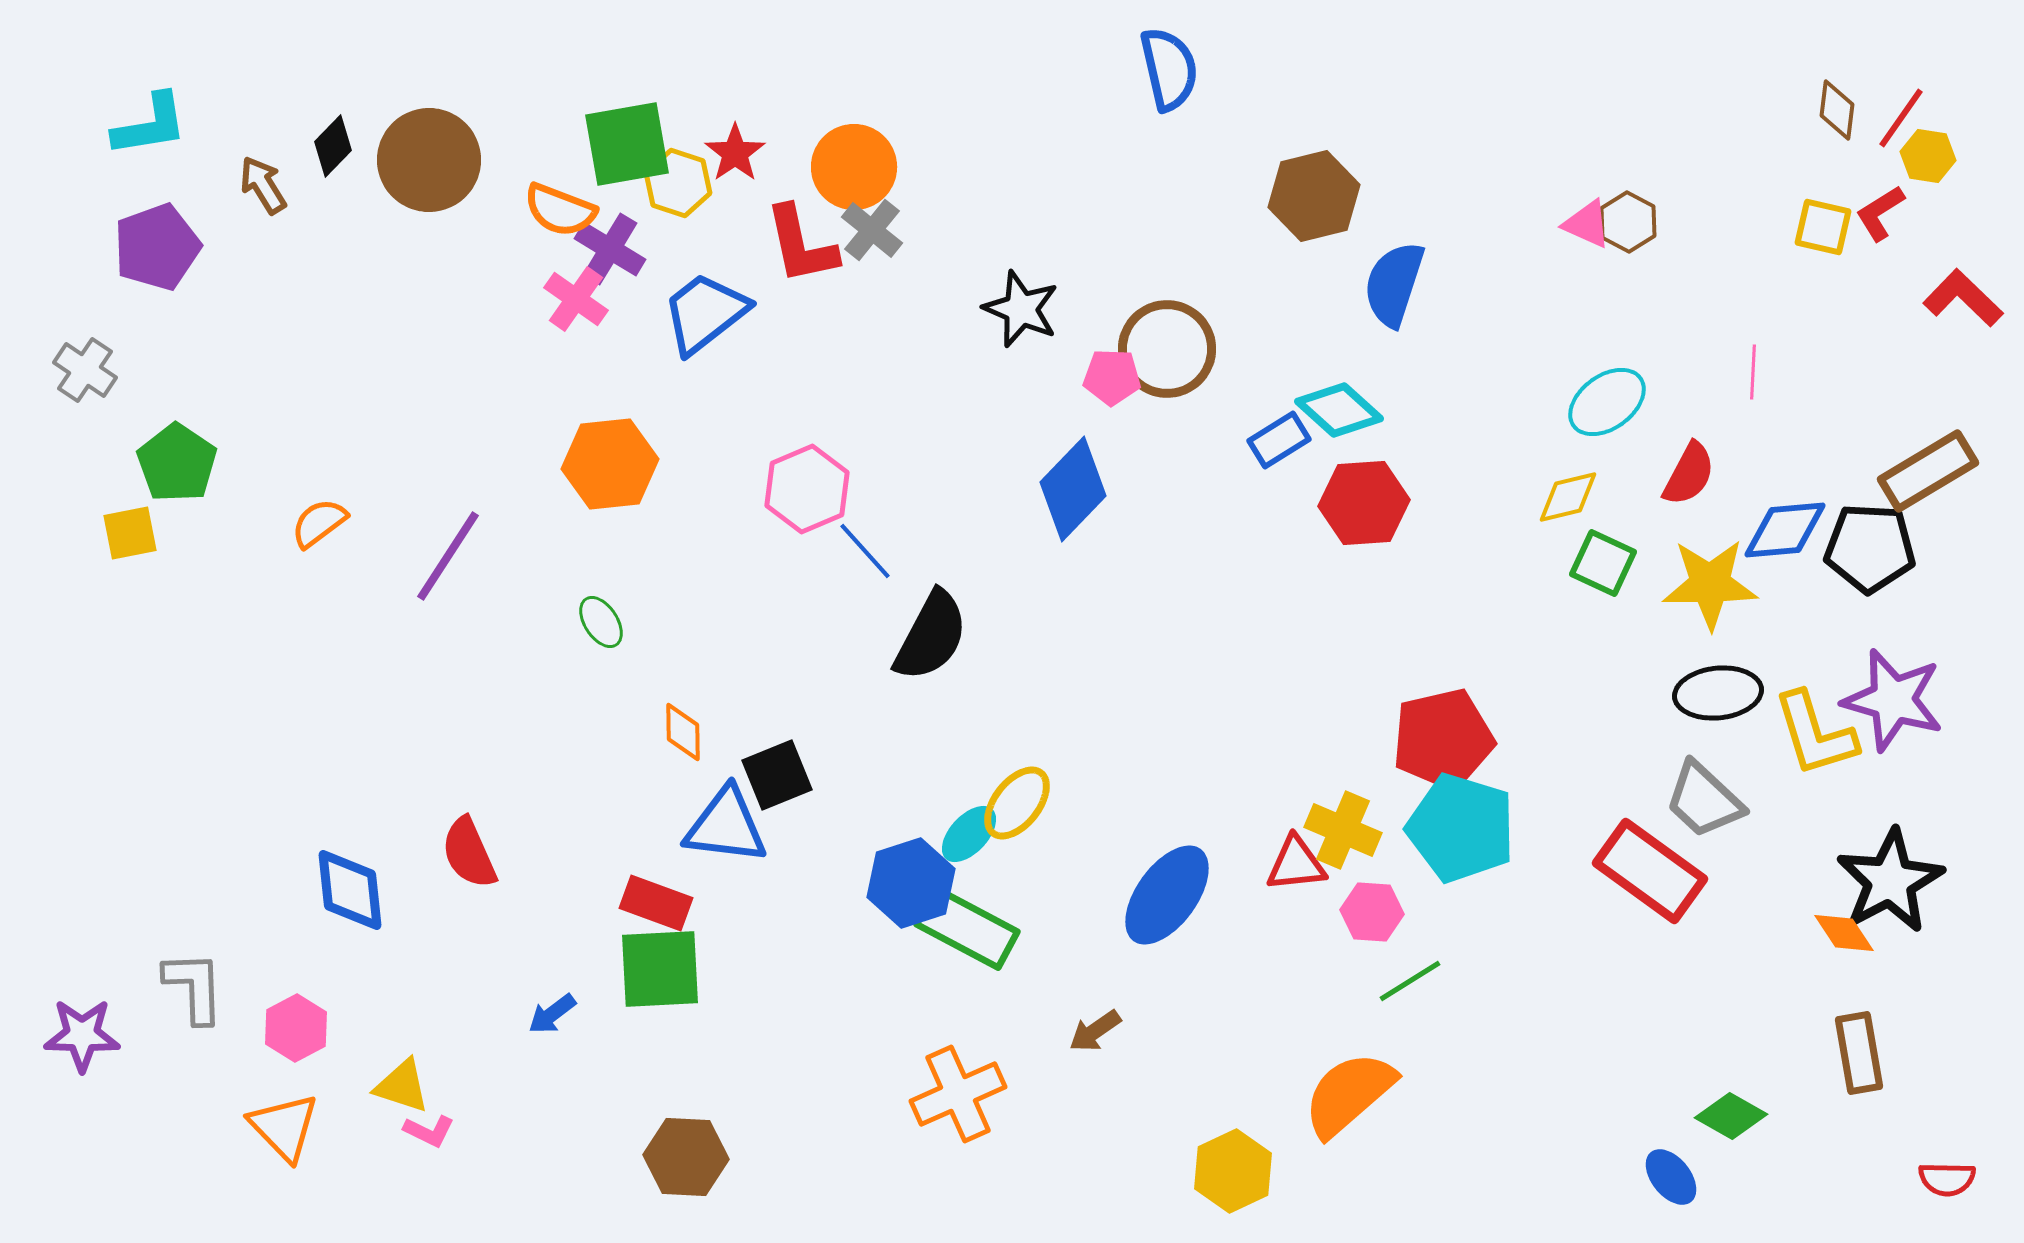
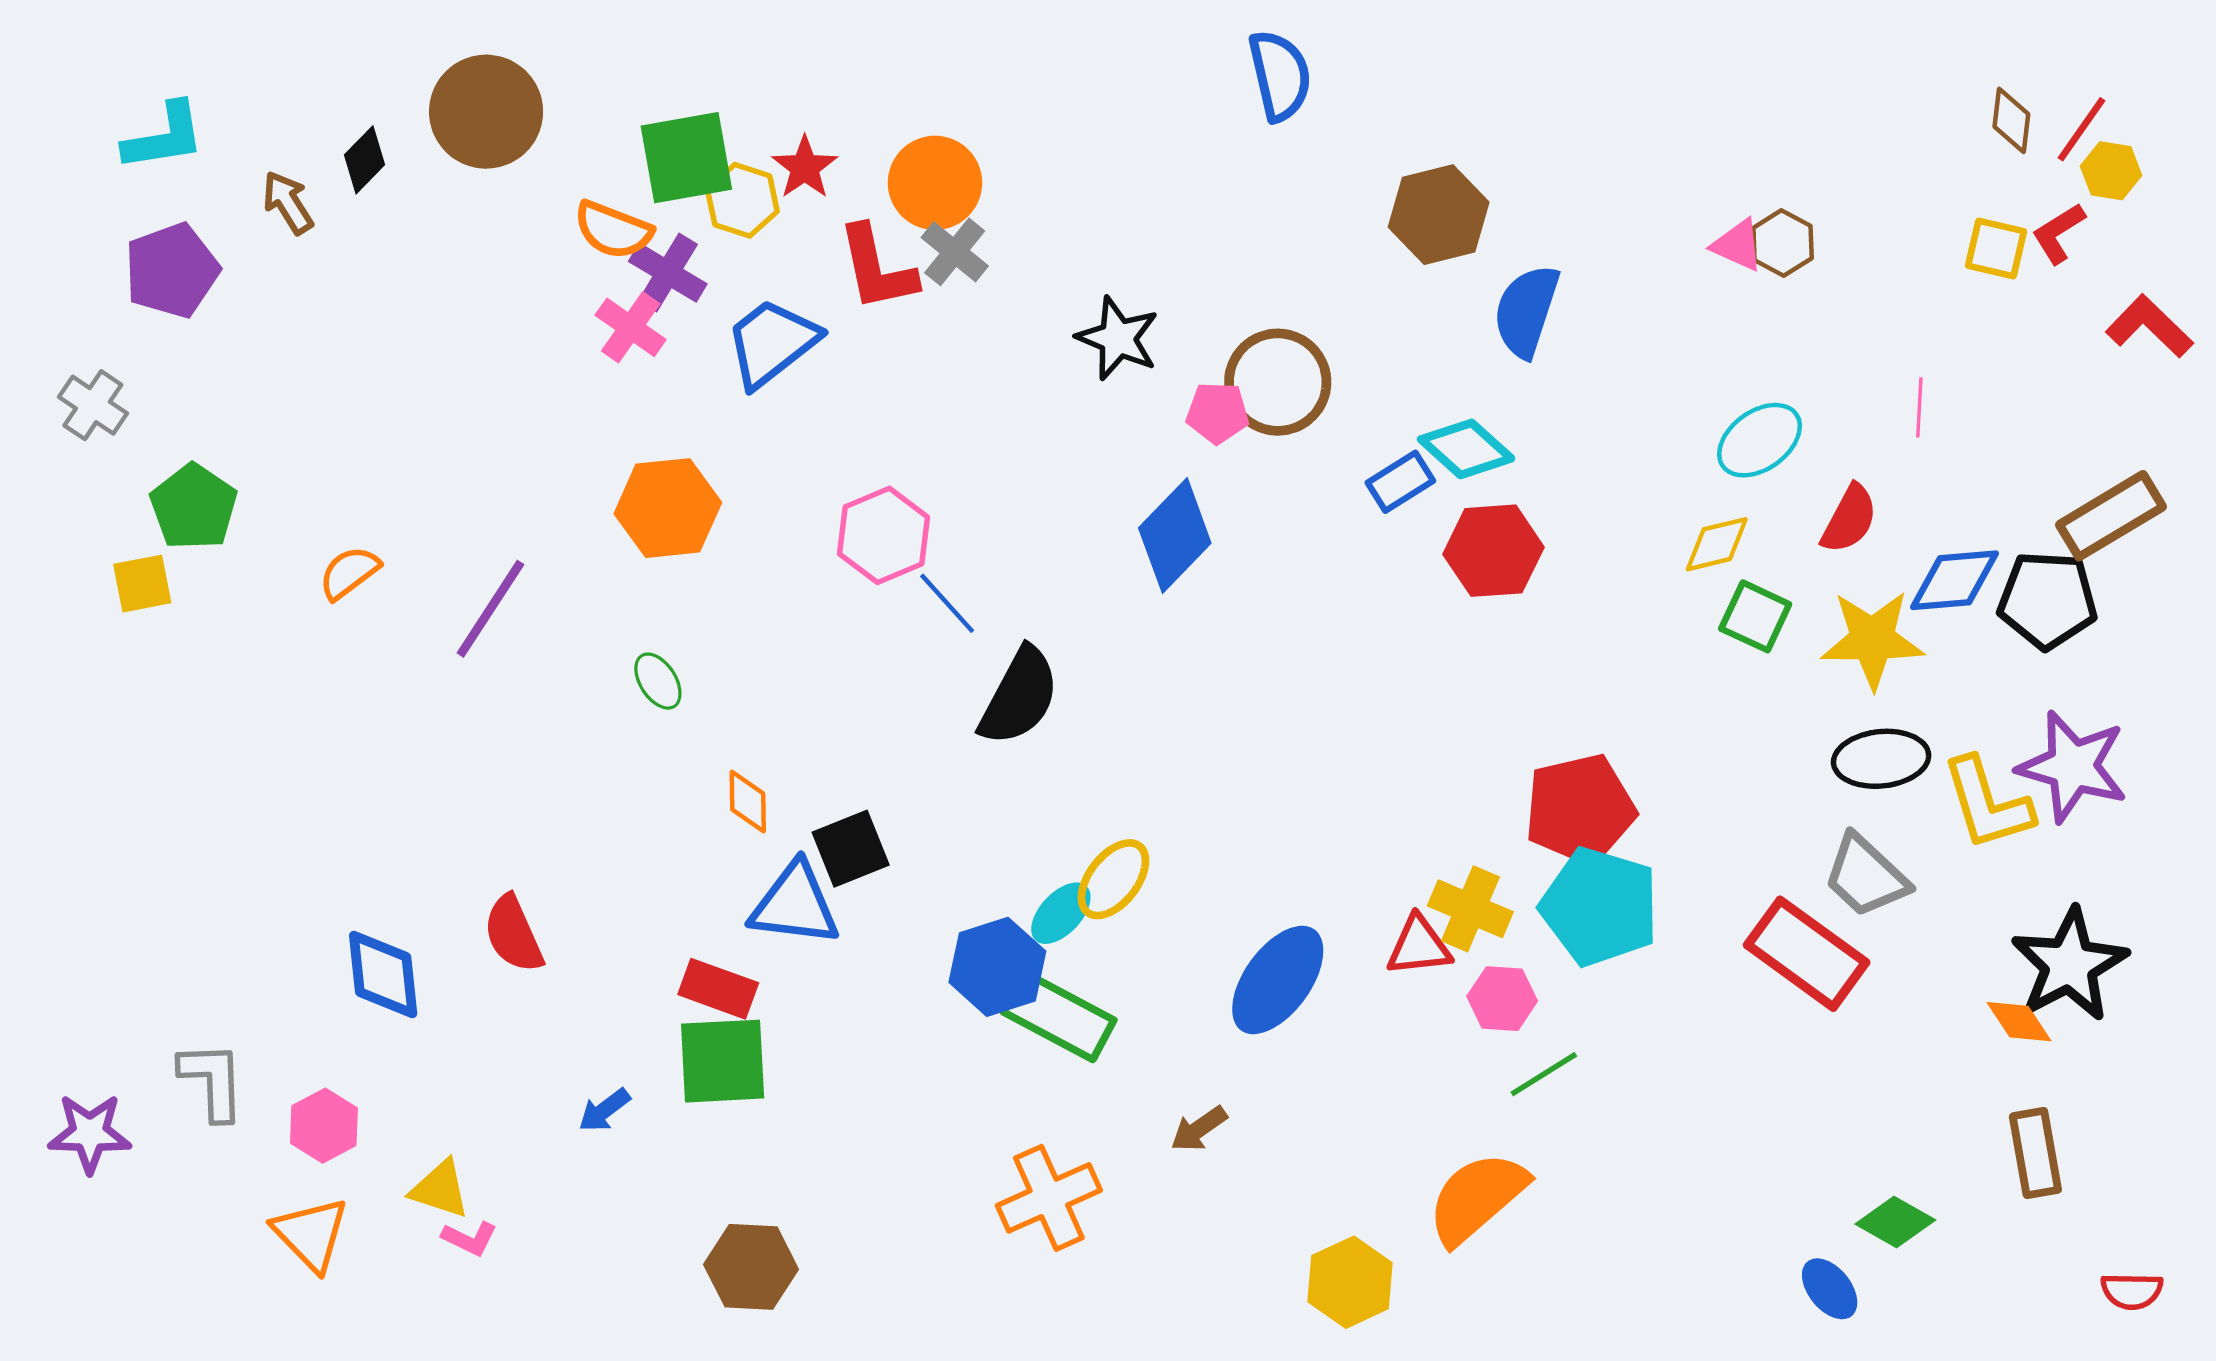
brown circle: (429, 160) -> (486, 112), moved

